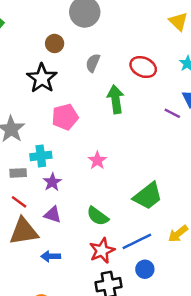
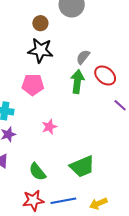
gray semicircle: (93, 63) -> (83, 57), moved
red ellipse: (143, 67) -> (105, 76), moved
black star: (42, 78) -> (41, 50), moved, turned 30

